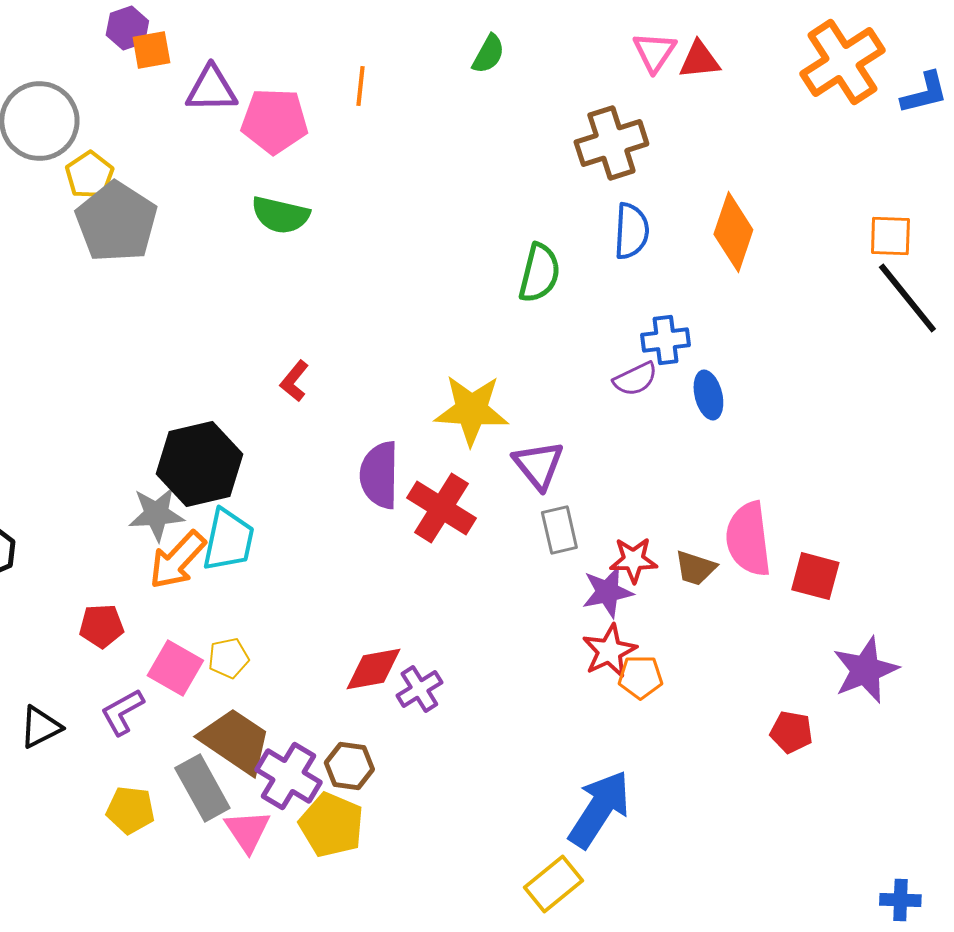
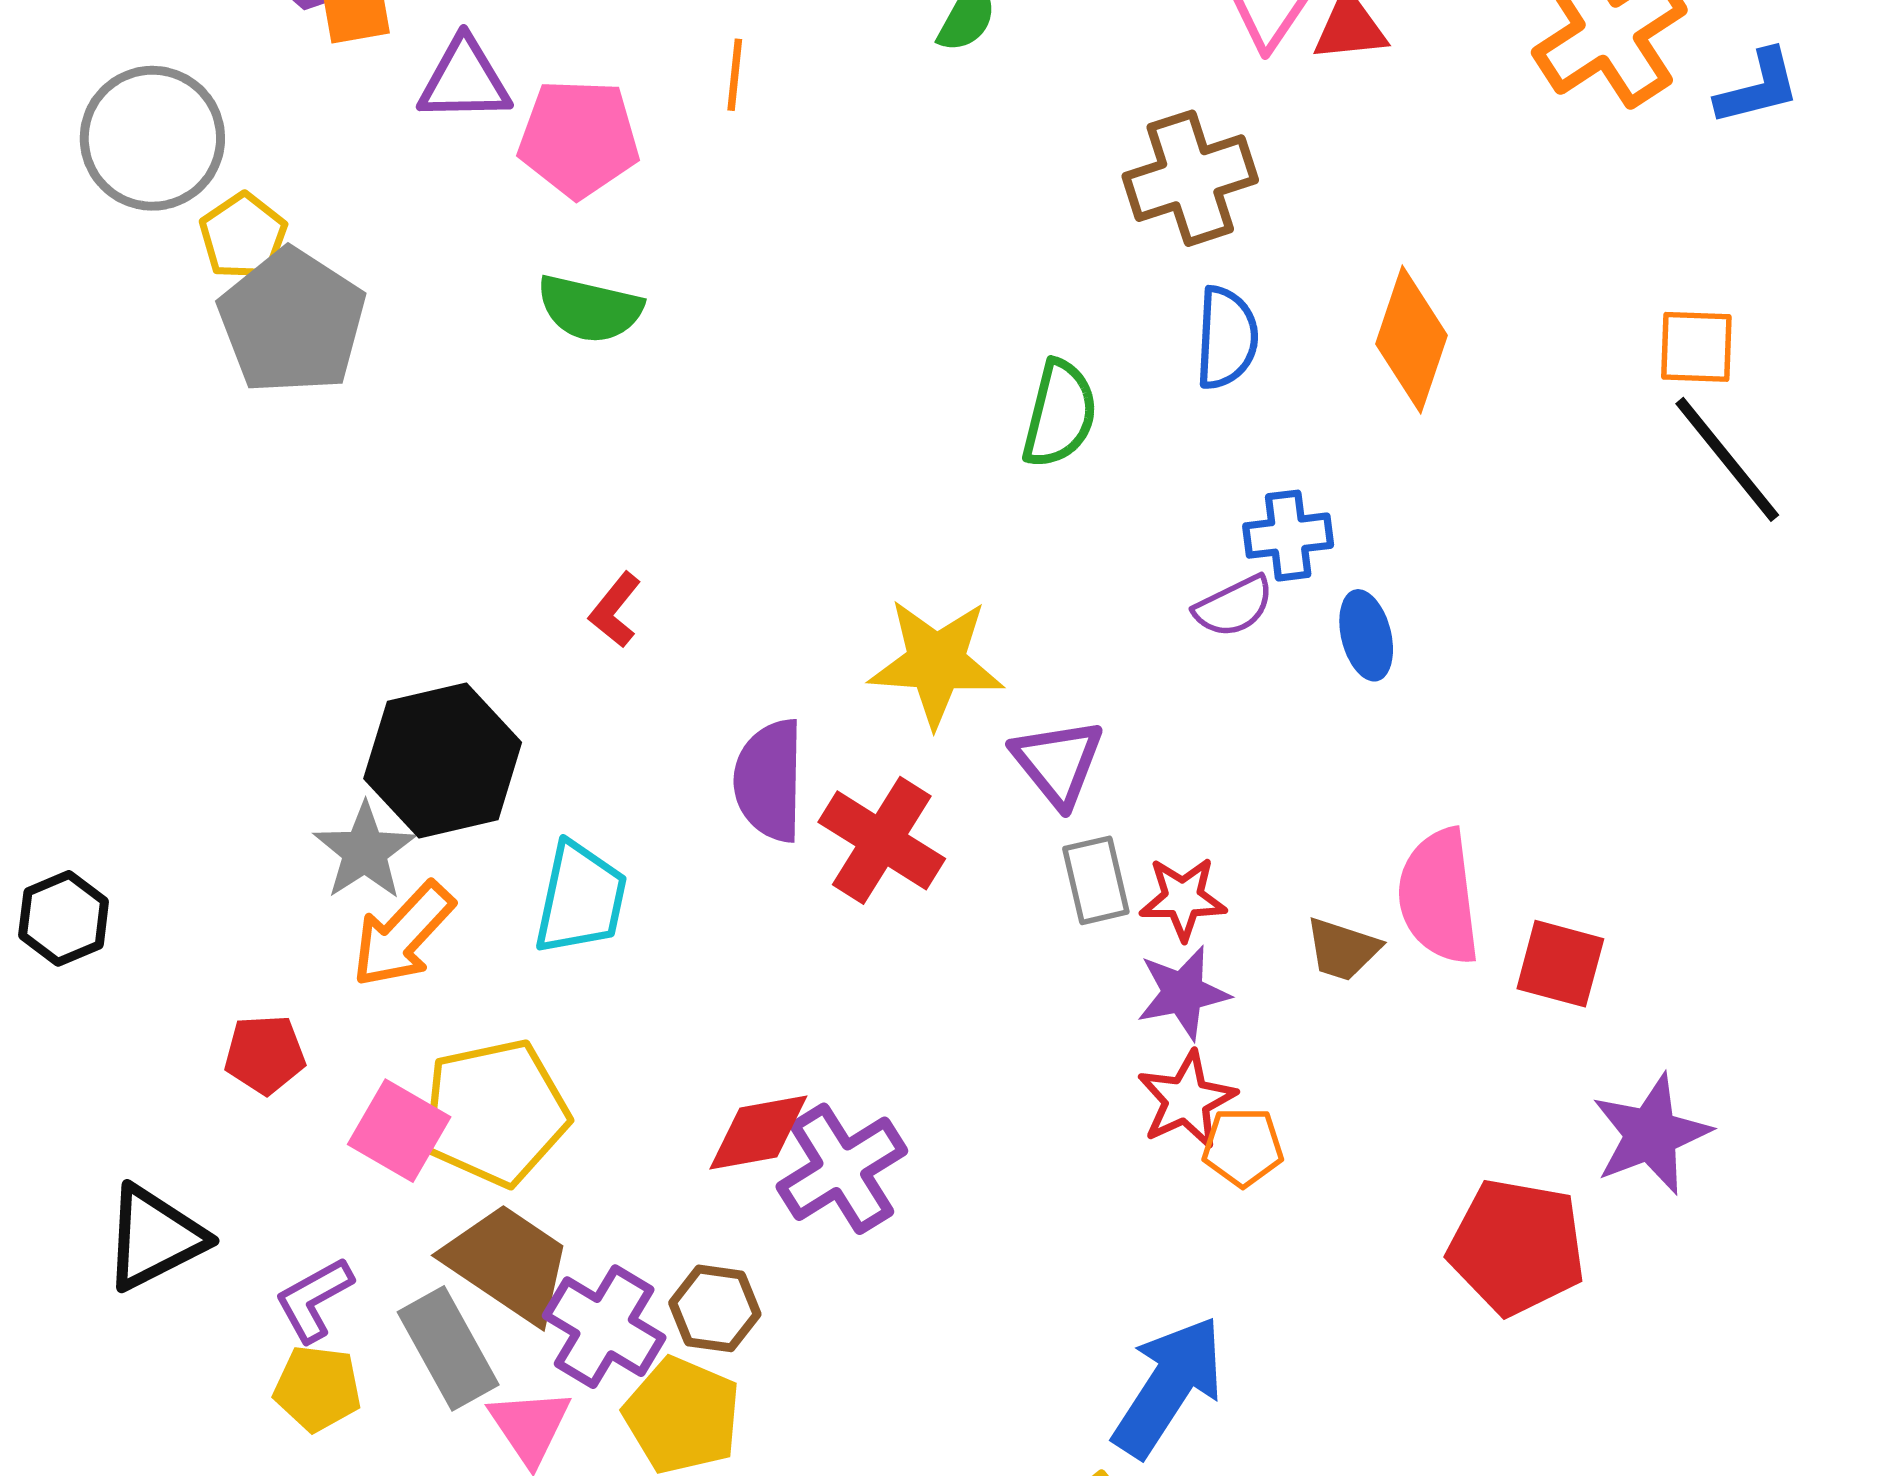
gray star: (156, 514) -> (365, 851), turned -30
cyan trapezoid: (228, 540) -> (581, 898), moved
red star: (633, 560) -> (1183, 898), moved
yellow pentagon: (228, 658) -> (495, 1113), size x2.0
purple cross: (419, 689) -> (842, 1169), size x1.5
purple L-shape: (122, 712) -> (314, 1299), moved
black triangle: (40, 727) -> (154, 1238), size x1.4
red pentagon: (791, 732) -> (1517, 1247), size x1.8

